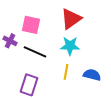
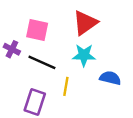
yellow line: (66, 72) -> (66, 86), moved
blue semicircle: (92, 75) -> (110, 78), moved

